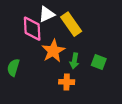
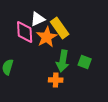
orange star: (53, 51) -> (47, 37), moved
green arrow: (74, 61) -> (63, 61), size x1.5

